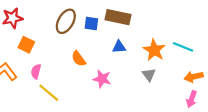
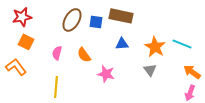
orange square: (26, 45) -> (26, 42), moved
pink semicircle: (36, 71) -> (57, 53), moved
orange arrow: (194, 77) -> (192, 72), turned 48
yellow line: (49, 93) -> (56, 87), turned 55

